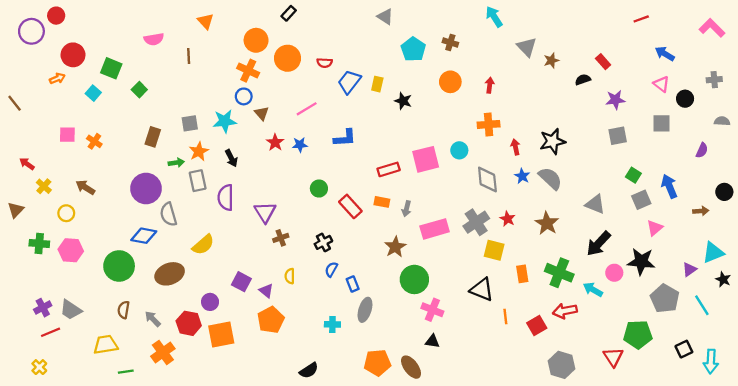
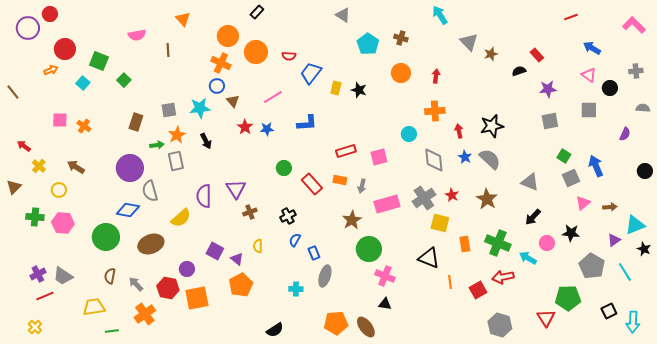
yellow rectangle: (377, 84) -> (336, 88), moved
pink square: (426, 159) -> (379, 157), moved, size x0.7
purple semicircle: (226, 197) -> (204, 196), moved
brown arrow: (701, 211) -> (610, 207), moved
black arrow: (599, 244) -> (533, 217), size x0.7
black star: (641, 262) -> (571, 233), size x0.7

